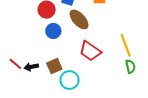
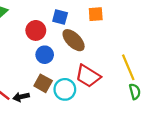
brown square: (54, 66) -> (43, 83), moved, turned -35
cyan circle: (70, 80) -> (65, 89), moved

